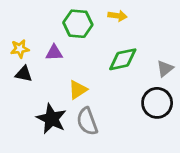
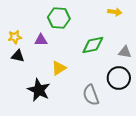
yellow arrow: (117, 16) -> (115, 12), moved
gray triangle: (165, 69) -> (125, 52), turned 48
gray semicircle: (87, 121) -> (91, 95), moved

